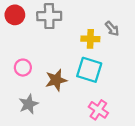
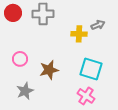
gray arrow: (112, 29) -> (98, 25), turned -72
cyan square: (89, 70) -> (91, 69), moved

